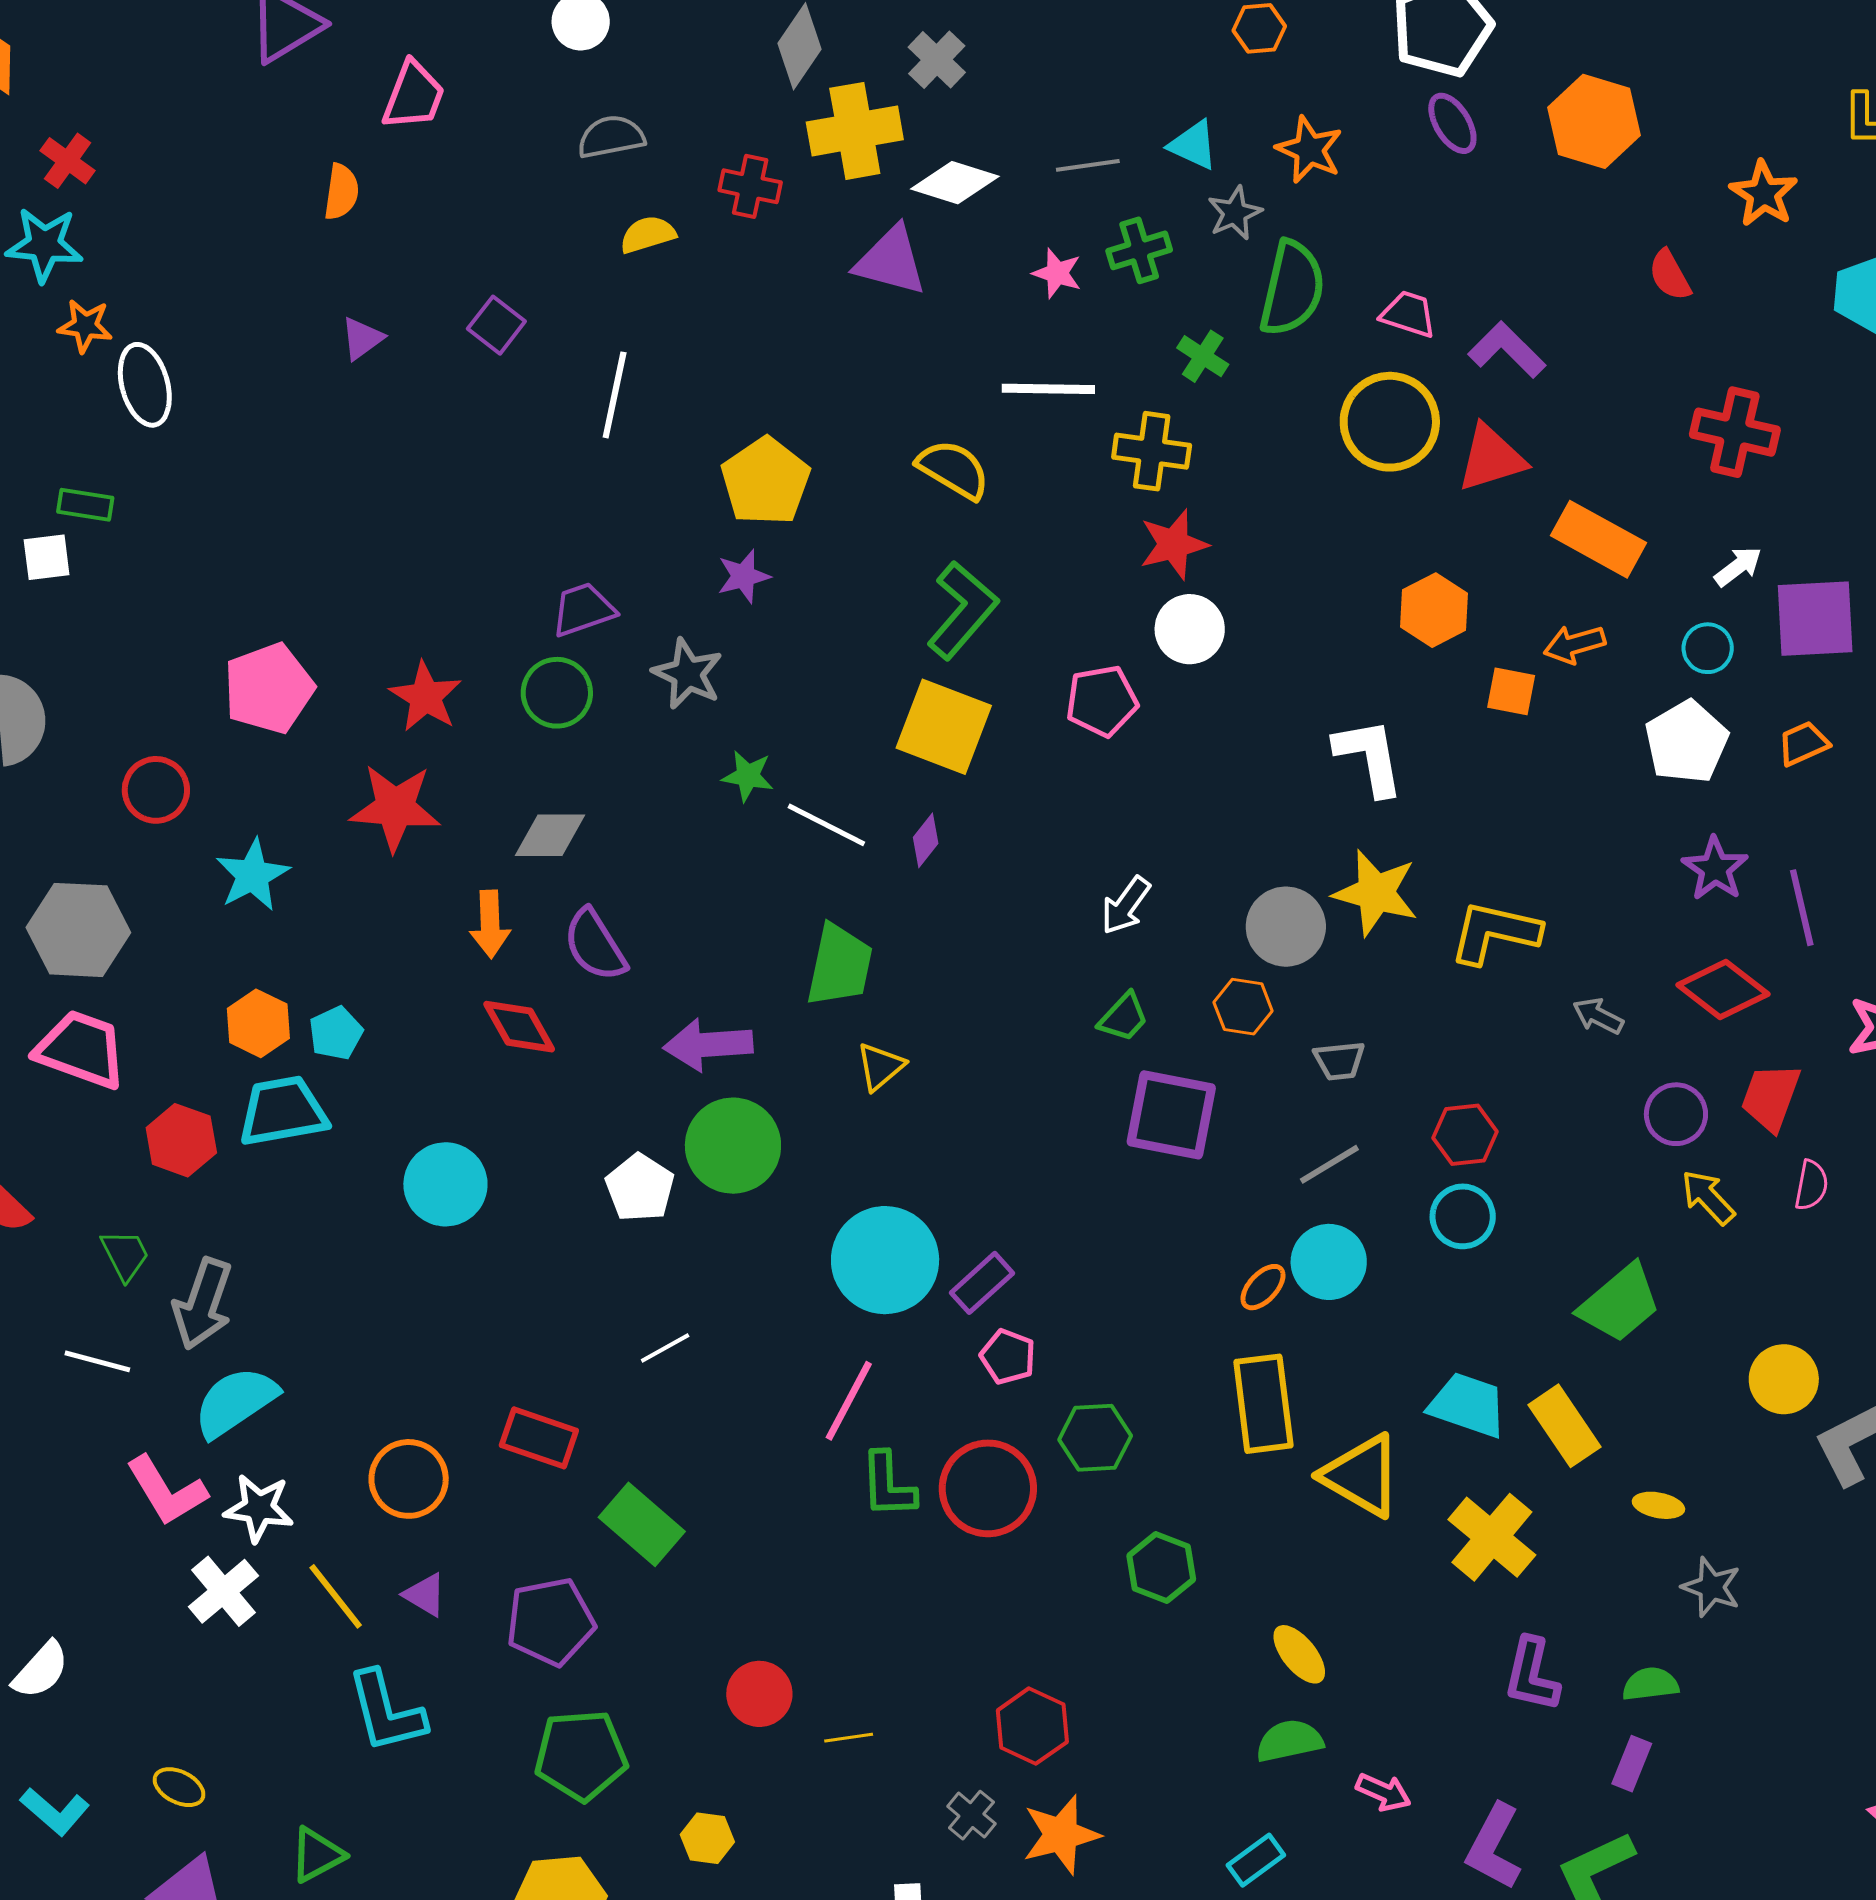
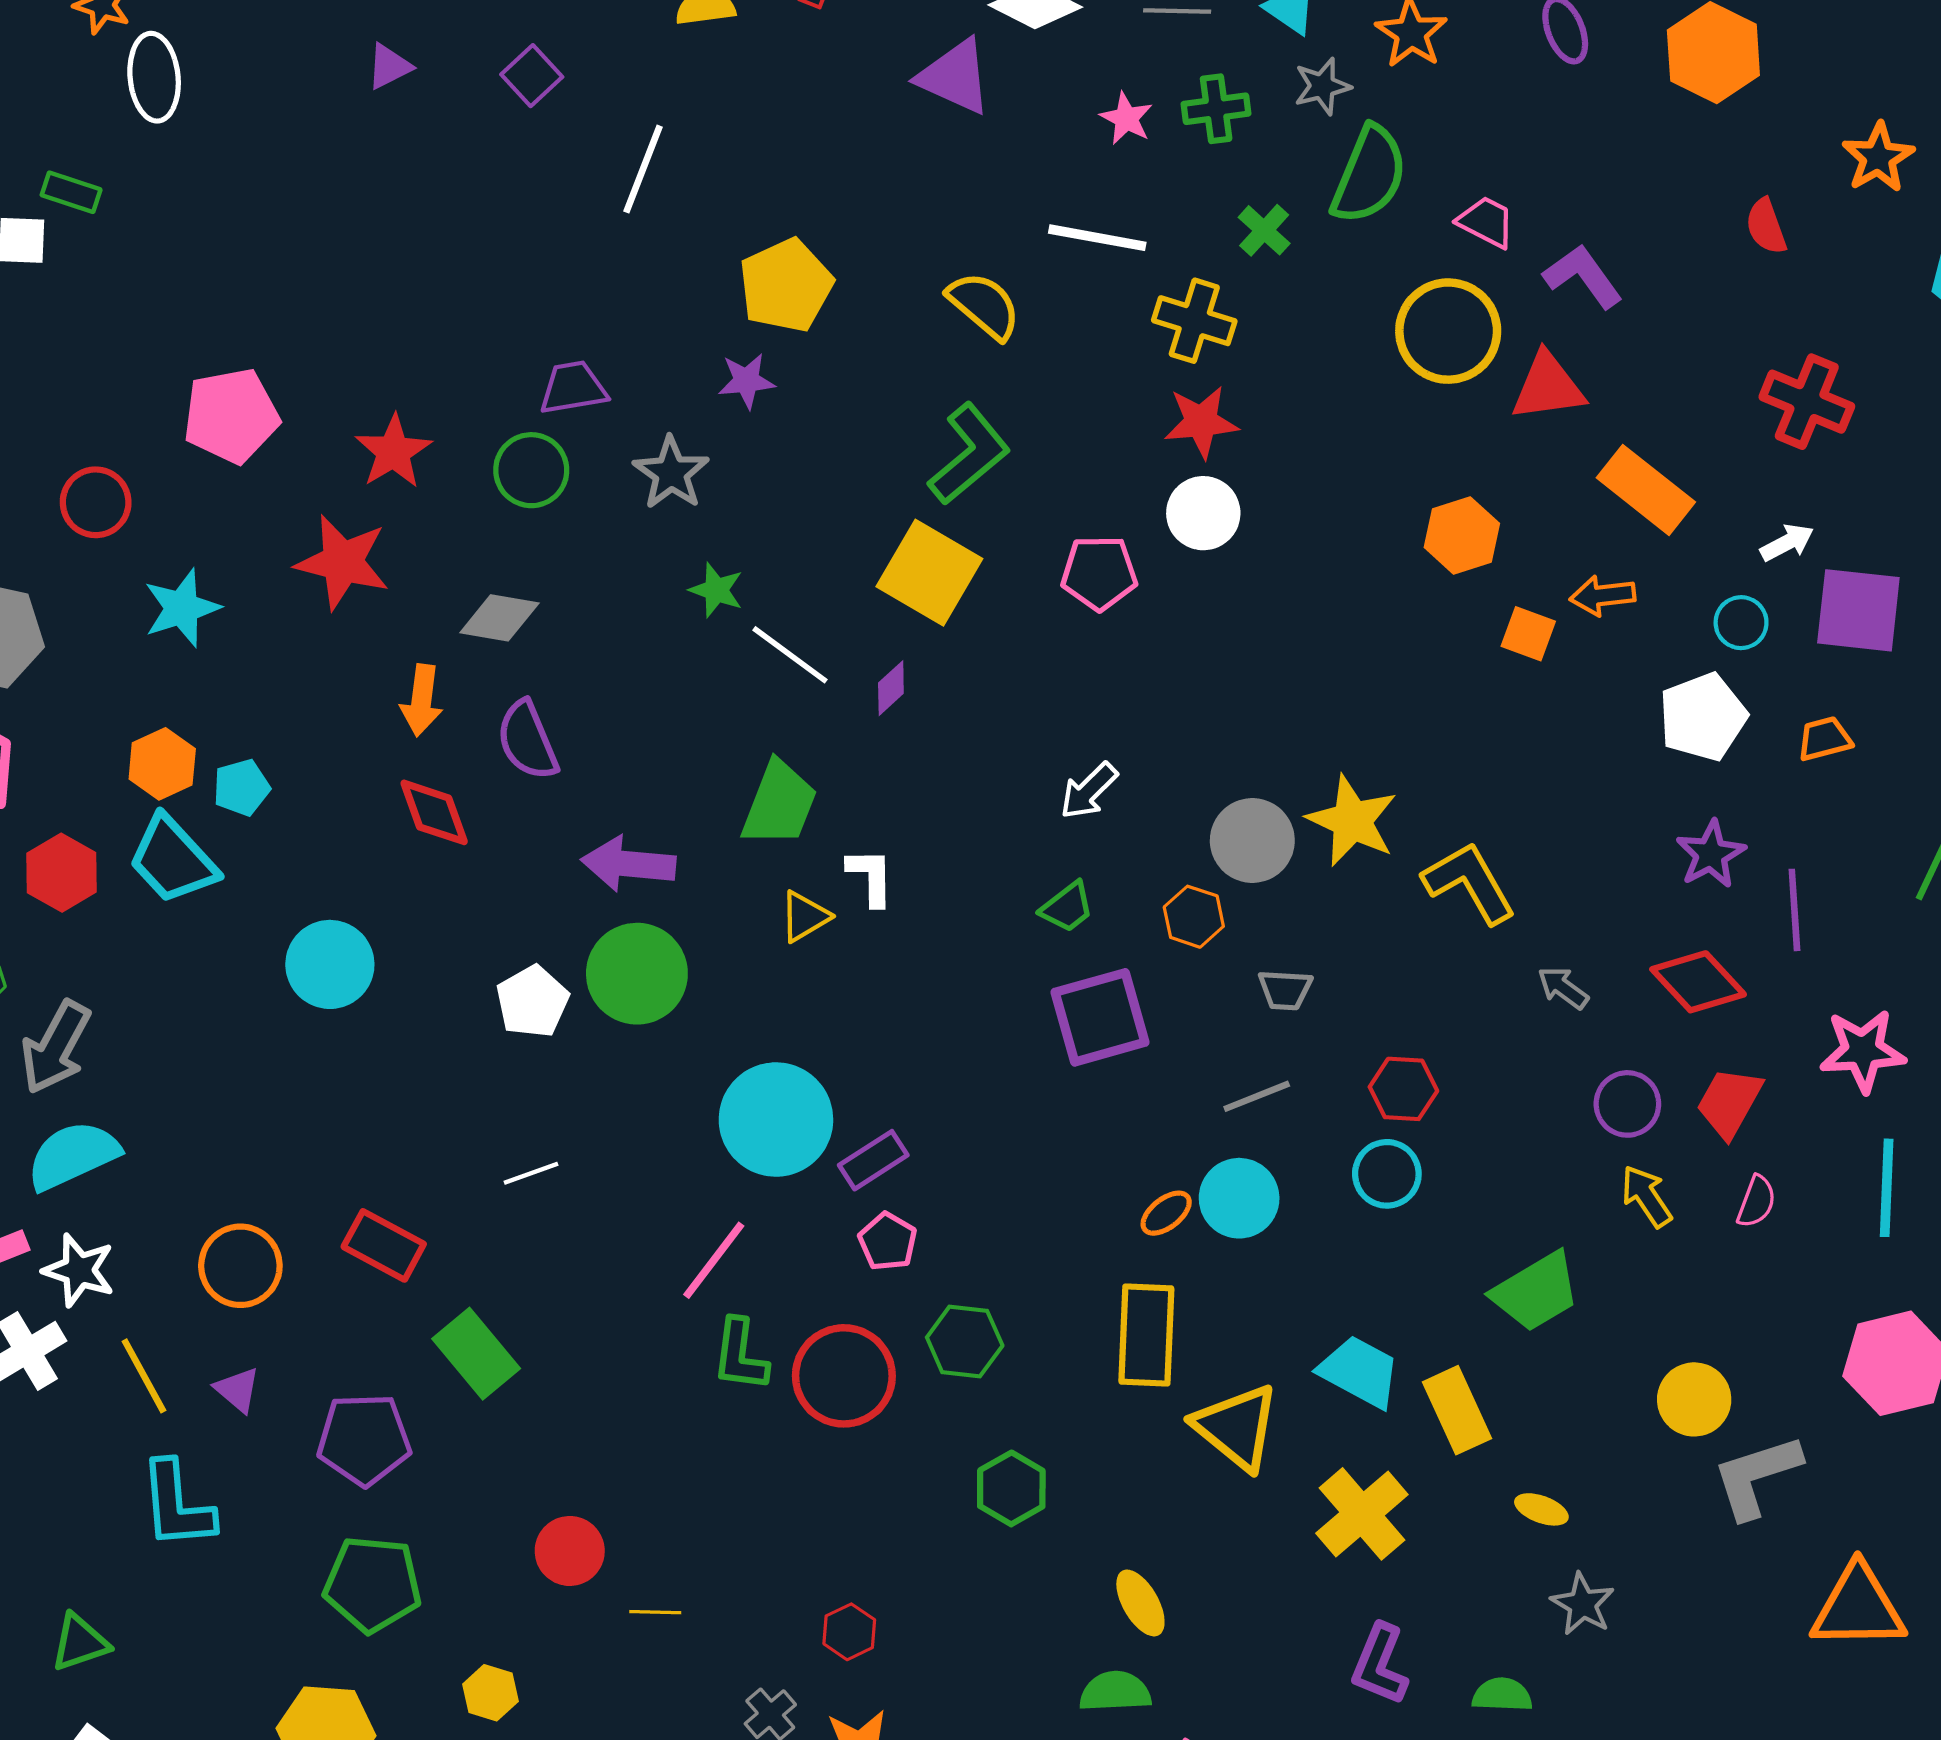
white L-shape: (1369, 757) -> (871, 877), moved, size x0.7
yellow L-shape: (1495, 932) -> (1469, 883), turned 38
cyan trapezoid: (283, 1111) -> (173, 860), turned -132
purple square: (1171, 1115) -> (1100, 1017), turned -36
red hexagon: (1032, 1726) -> (849, 1632), size x0.7

